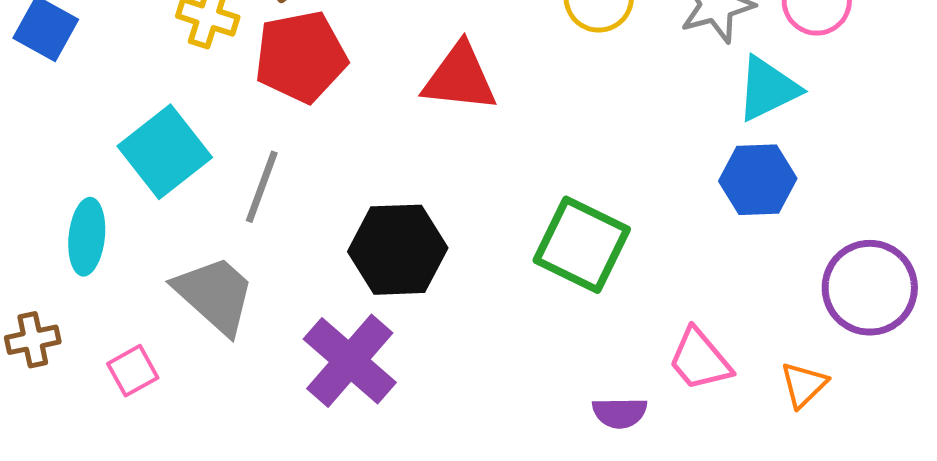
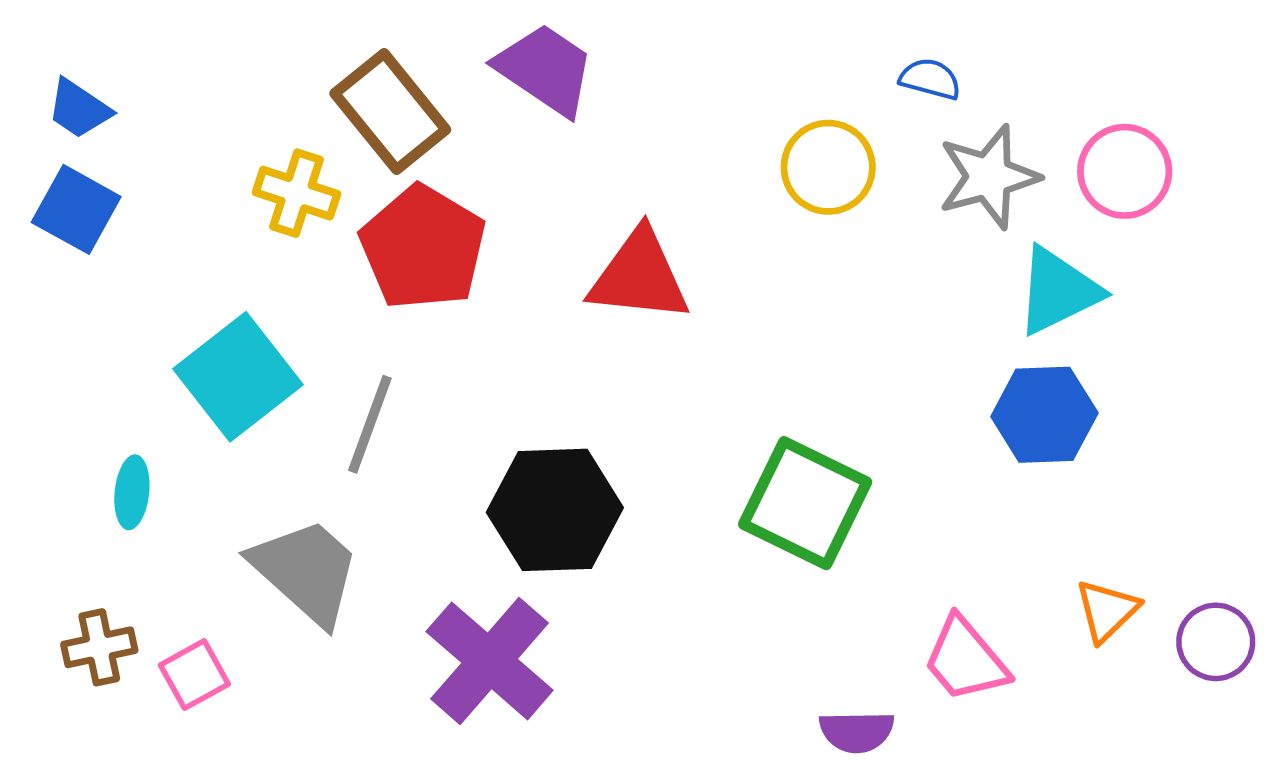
red pentagon: (301, 57) -> (423, 248), turned -30
cyan ellipse: (87, 237) -> (132, 492), size x0.7
purple circle: (870, 288) -> (1216, 642), moved, size x0.6
brown cross: (33, 340) -> (99, 647), moved
orange triangle: (804, 385) -> (1107, 611), moved

